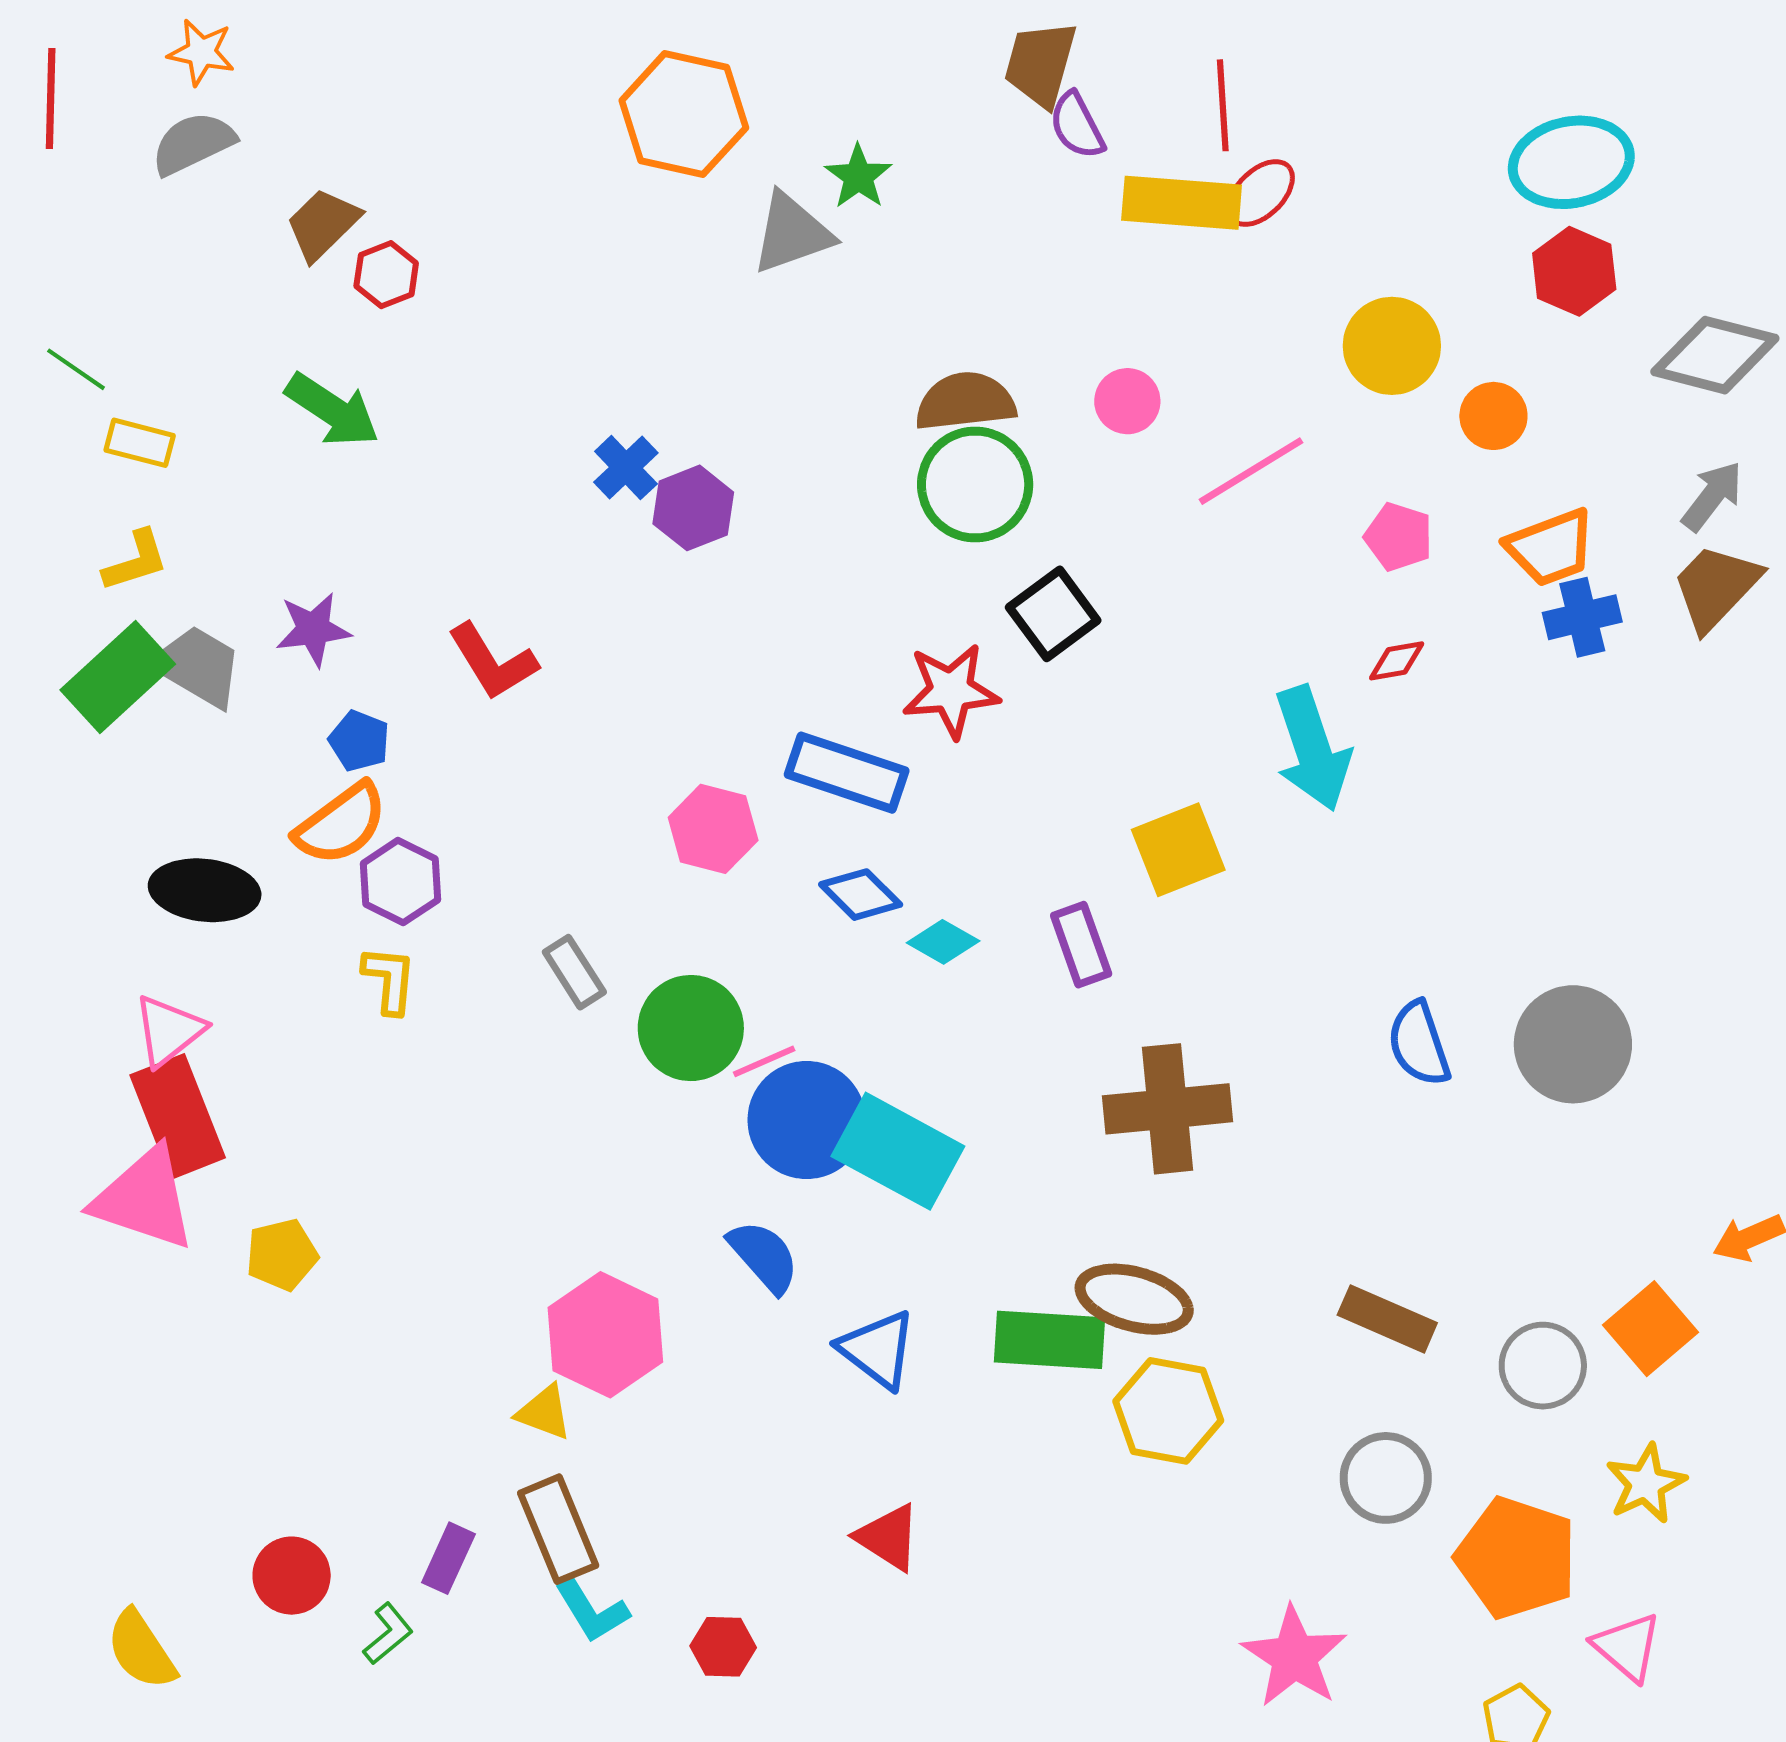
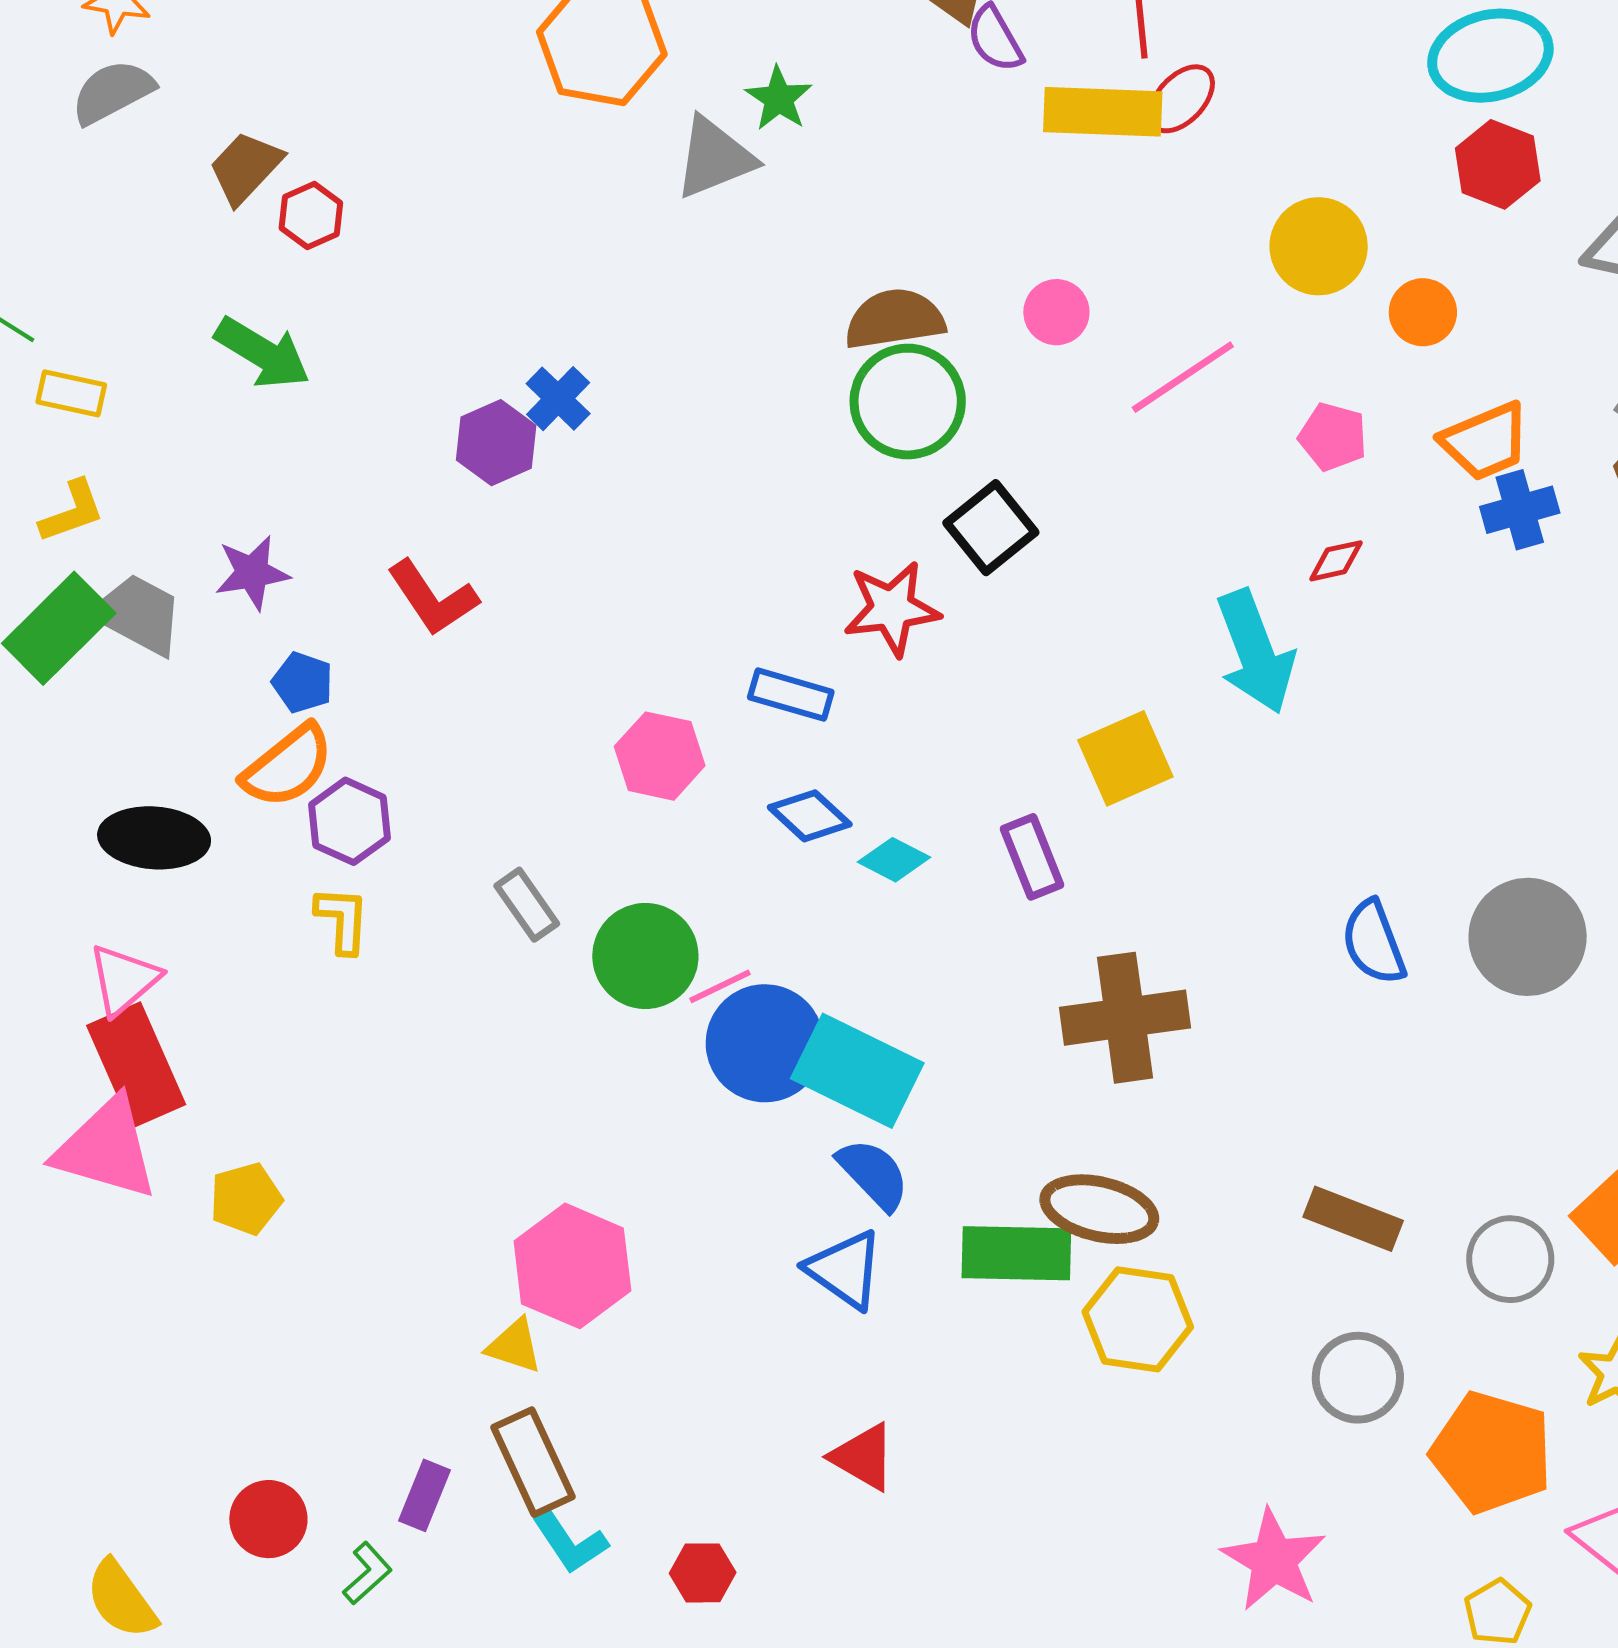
purple hexagon: (693, 508) -> (496, 443), moved
blue rectangle: (847, 773) -> (791, 695), size x0.7
blue semicircle: (764, 1256) -> (873, 1174), moved

